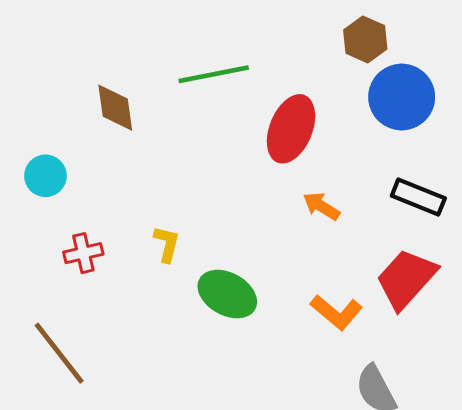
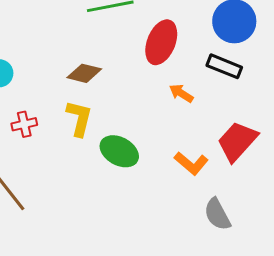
brown diamond: (115, 108) -> (84, 73), moved, turned -68
black rectangle: (418, 197) -> (224, 66), moved
yellow L-shape: (167, 244) -> (79, 118), size x1.5

